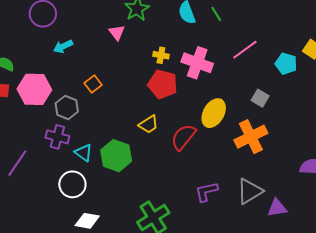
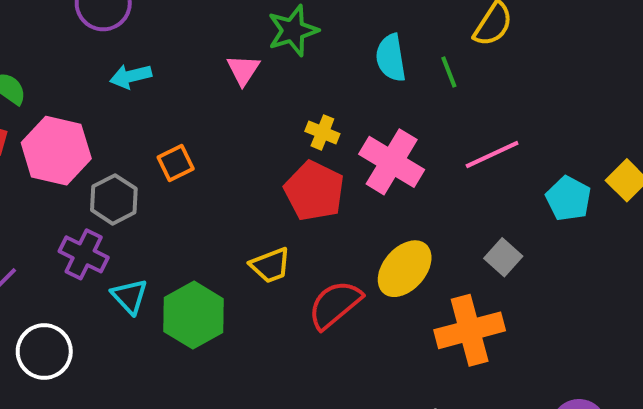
white circle: (72, 184) -> (44, 351), moved

